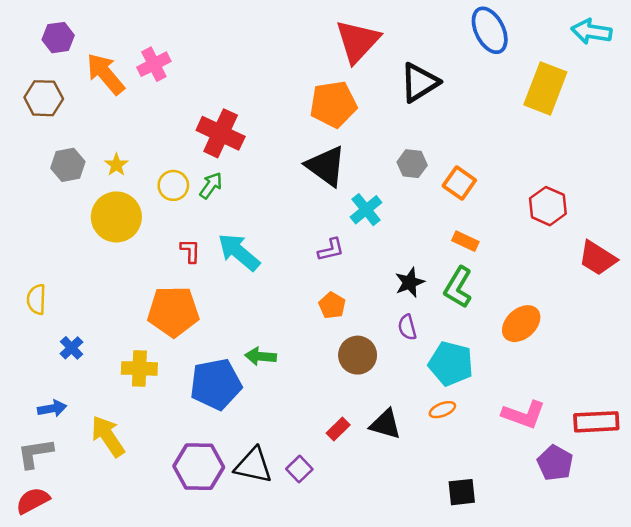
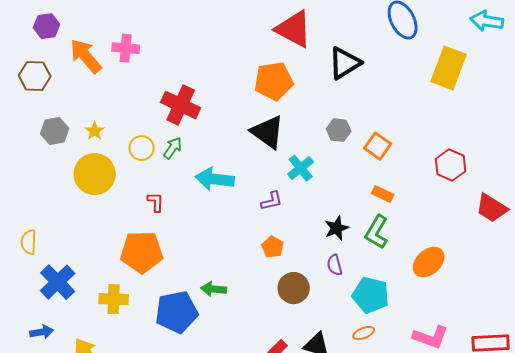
red triangle: (358, 41) -> (294, 29), turned -45
pink cross: (154, 64) -> (126, 48), turned 32
cyan arrow: (239, 252) -> (215, 179), moved, turned -33
blue cross: (72, 348) -> (58, 282), size x1.8

